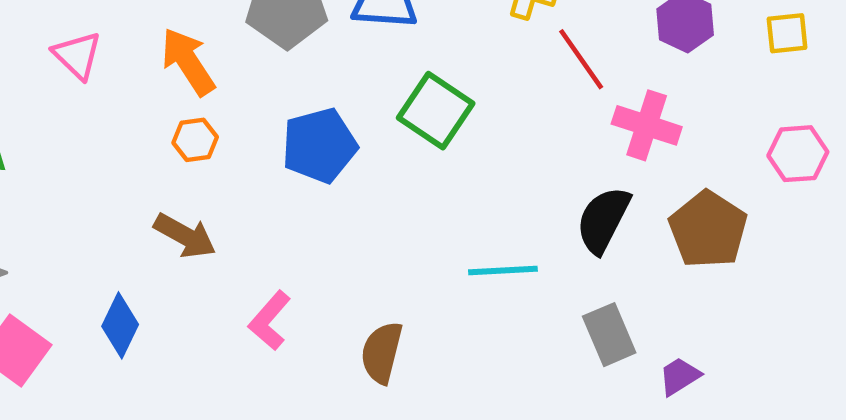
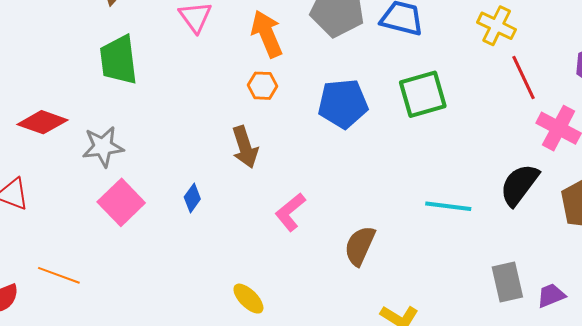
green square: (436, 111) -> (423, 94), turned 30
brown arrow: (185, 236) -> (245, 147), turned 33
blue diamond: (120, 325) -> (192, 198), size x0.7
gray rectangle: (609, 335) -> (507, 282), moved

